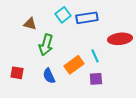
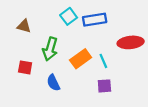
brown triangle: (30, 24) -> (24, 26), moved
orange rectangle: (74, 65) -> (81, 59), moved
red square: (17, 73) -> (25, 67), moved

